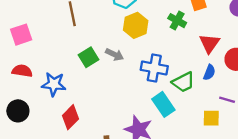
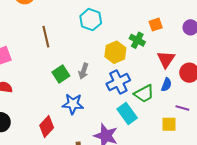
yellow hexagon: (136, 25) -> (115, 52), moved
gray arrow: (115, 55) -> (84, 71), turned 84
blue cross: (154, 68) -> (118, 82), turned -35
blue star: (54, 84) -> (73, 104), moved

